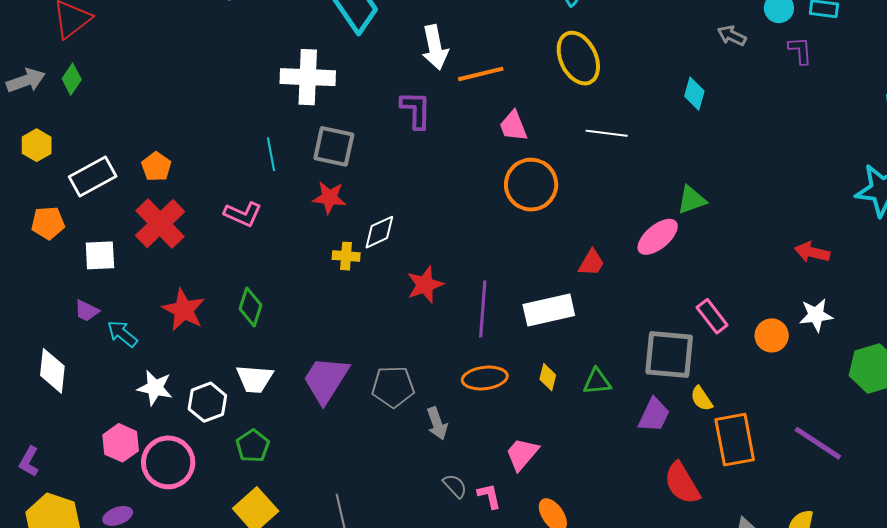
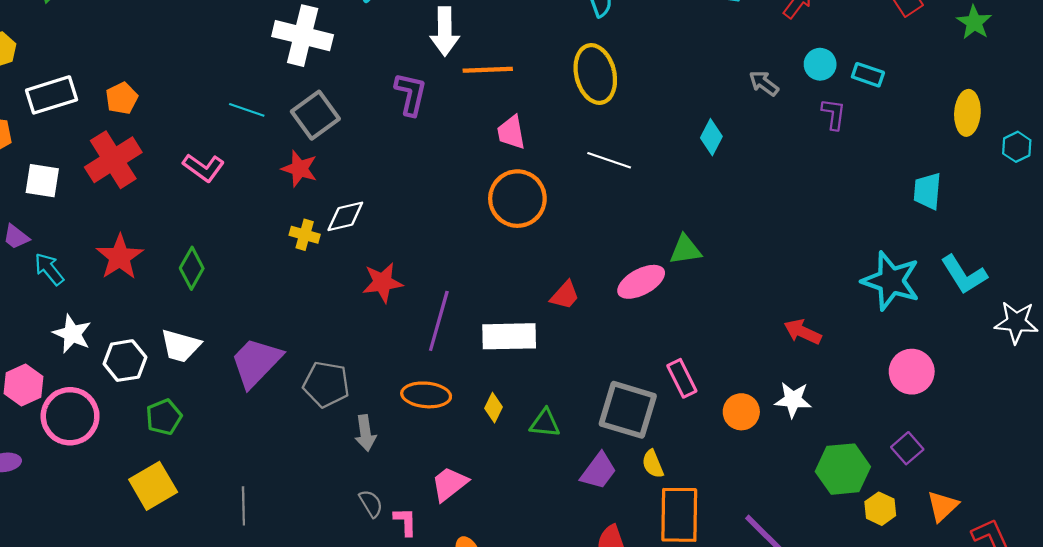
gray square: (334, 146) -> (315, 115), turned 30
cyan line: (271, 154) -> (247, 110), turned -72

